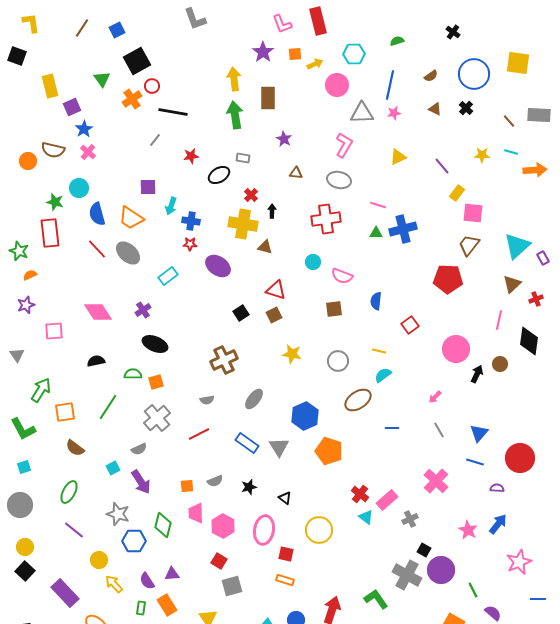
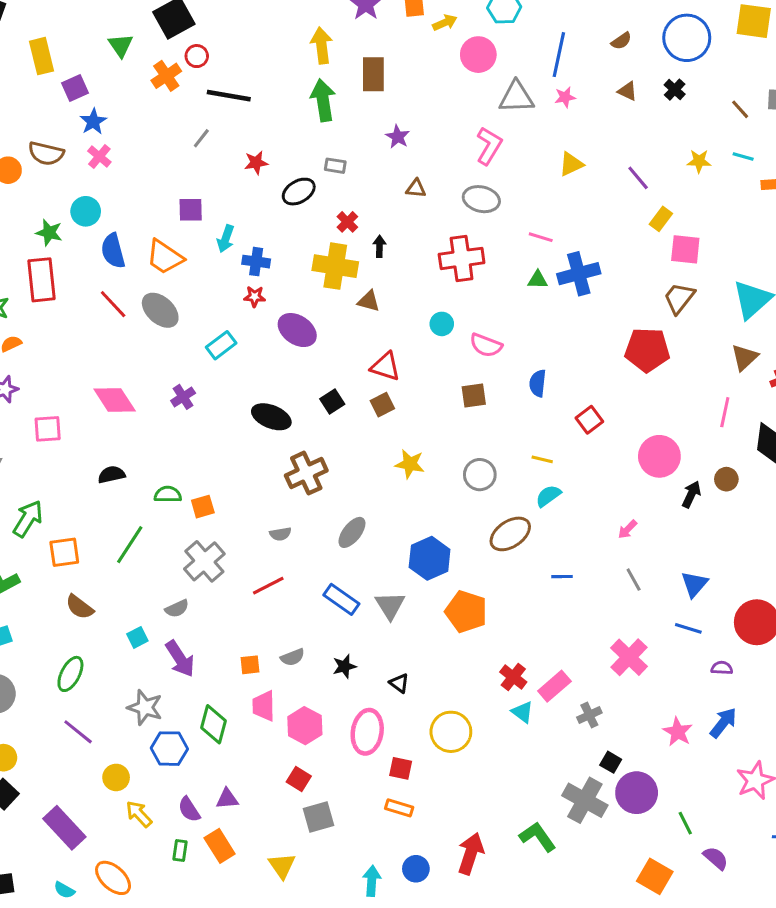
black ellipse: (155, 344) -> (271, 417), moved

